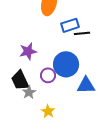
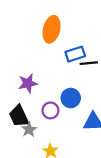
blue circle: (66, 64) -> (71, 98), size x0.7

